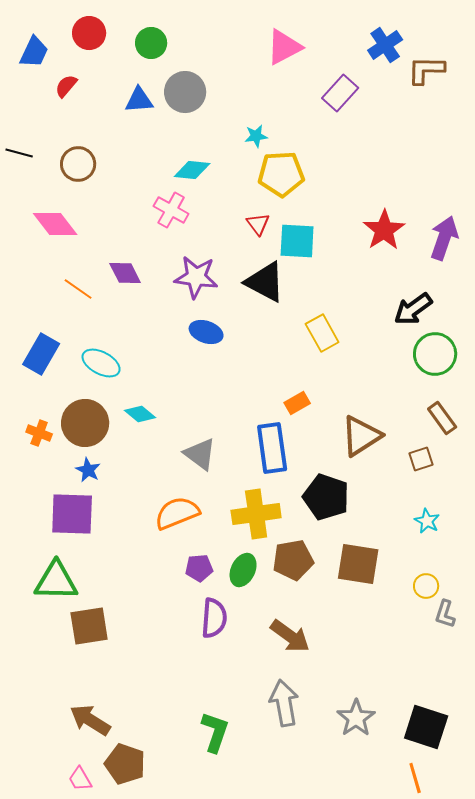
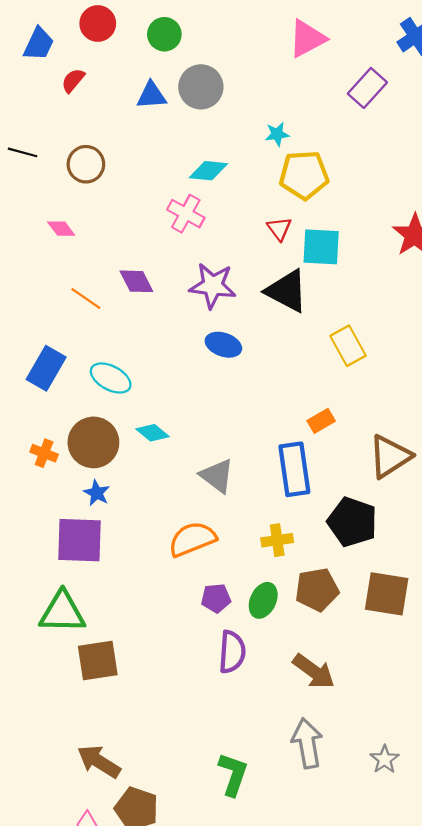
pink diamond: (55, 224) -> (61, 229), size x0.6
yellow cross: (256, 514) -> (277, 540), size x0.6
gray star: (356, 718) -> (385, 759), size x0.7

